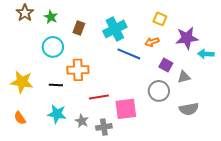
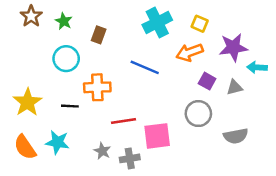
cyan cross: (115, 29) -> (157, 22), moved
orange arrow: (152, 42) -> (190, 52), size x1.5
blue line: (129, 54) -> (145, 67), moved
gray triangle: (184, 77) -> (235, 87), moved
yellow star: (22, 82) -> (27, 102), turned 30
cyan star: (57, 114) -> (57, 142), moved
orange semicircle: (20, 118) -> (25, 147), size x1.5

